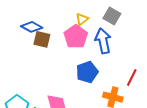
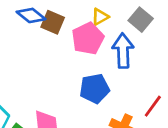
brown square: (42, 39) -> (53, 22), moved

